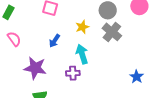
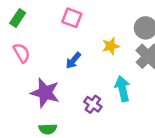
cyan arrow: (82, 54) -> (122, 89), moved
purple cross: (73, 73) -> (93, 104), turned 32

